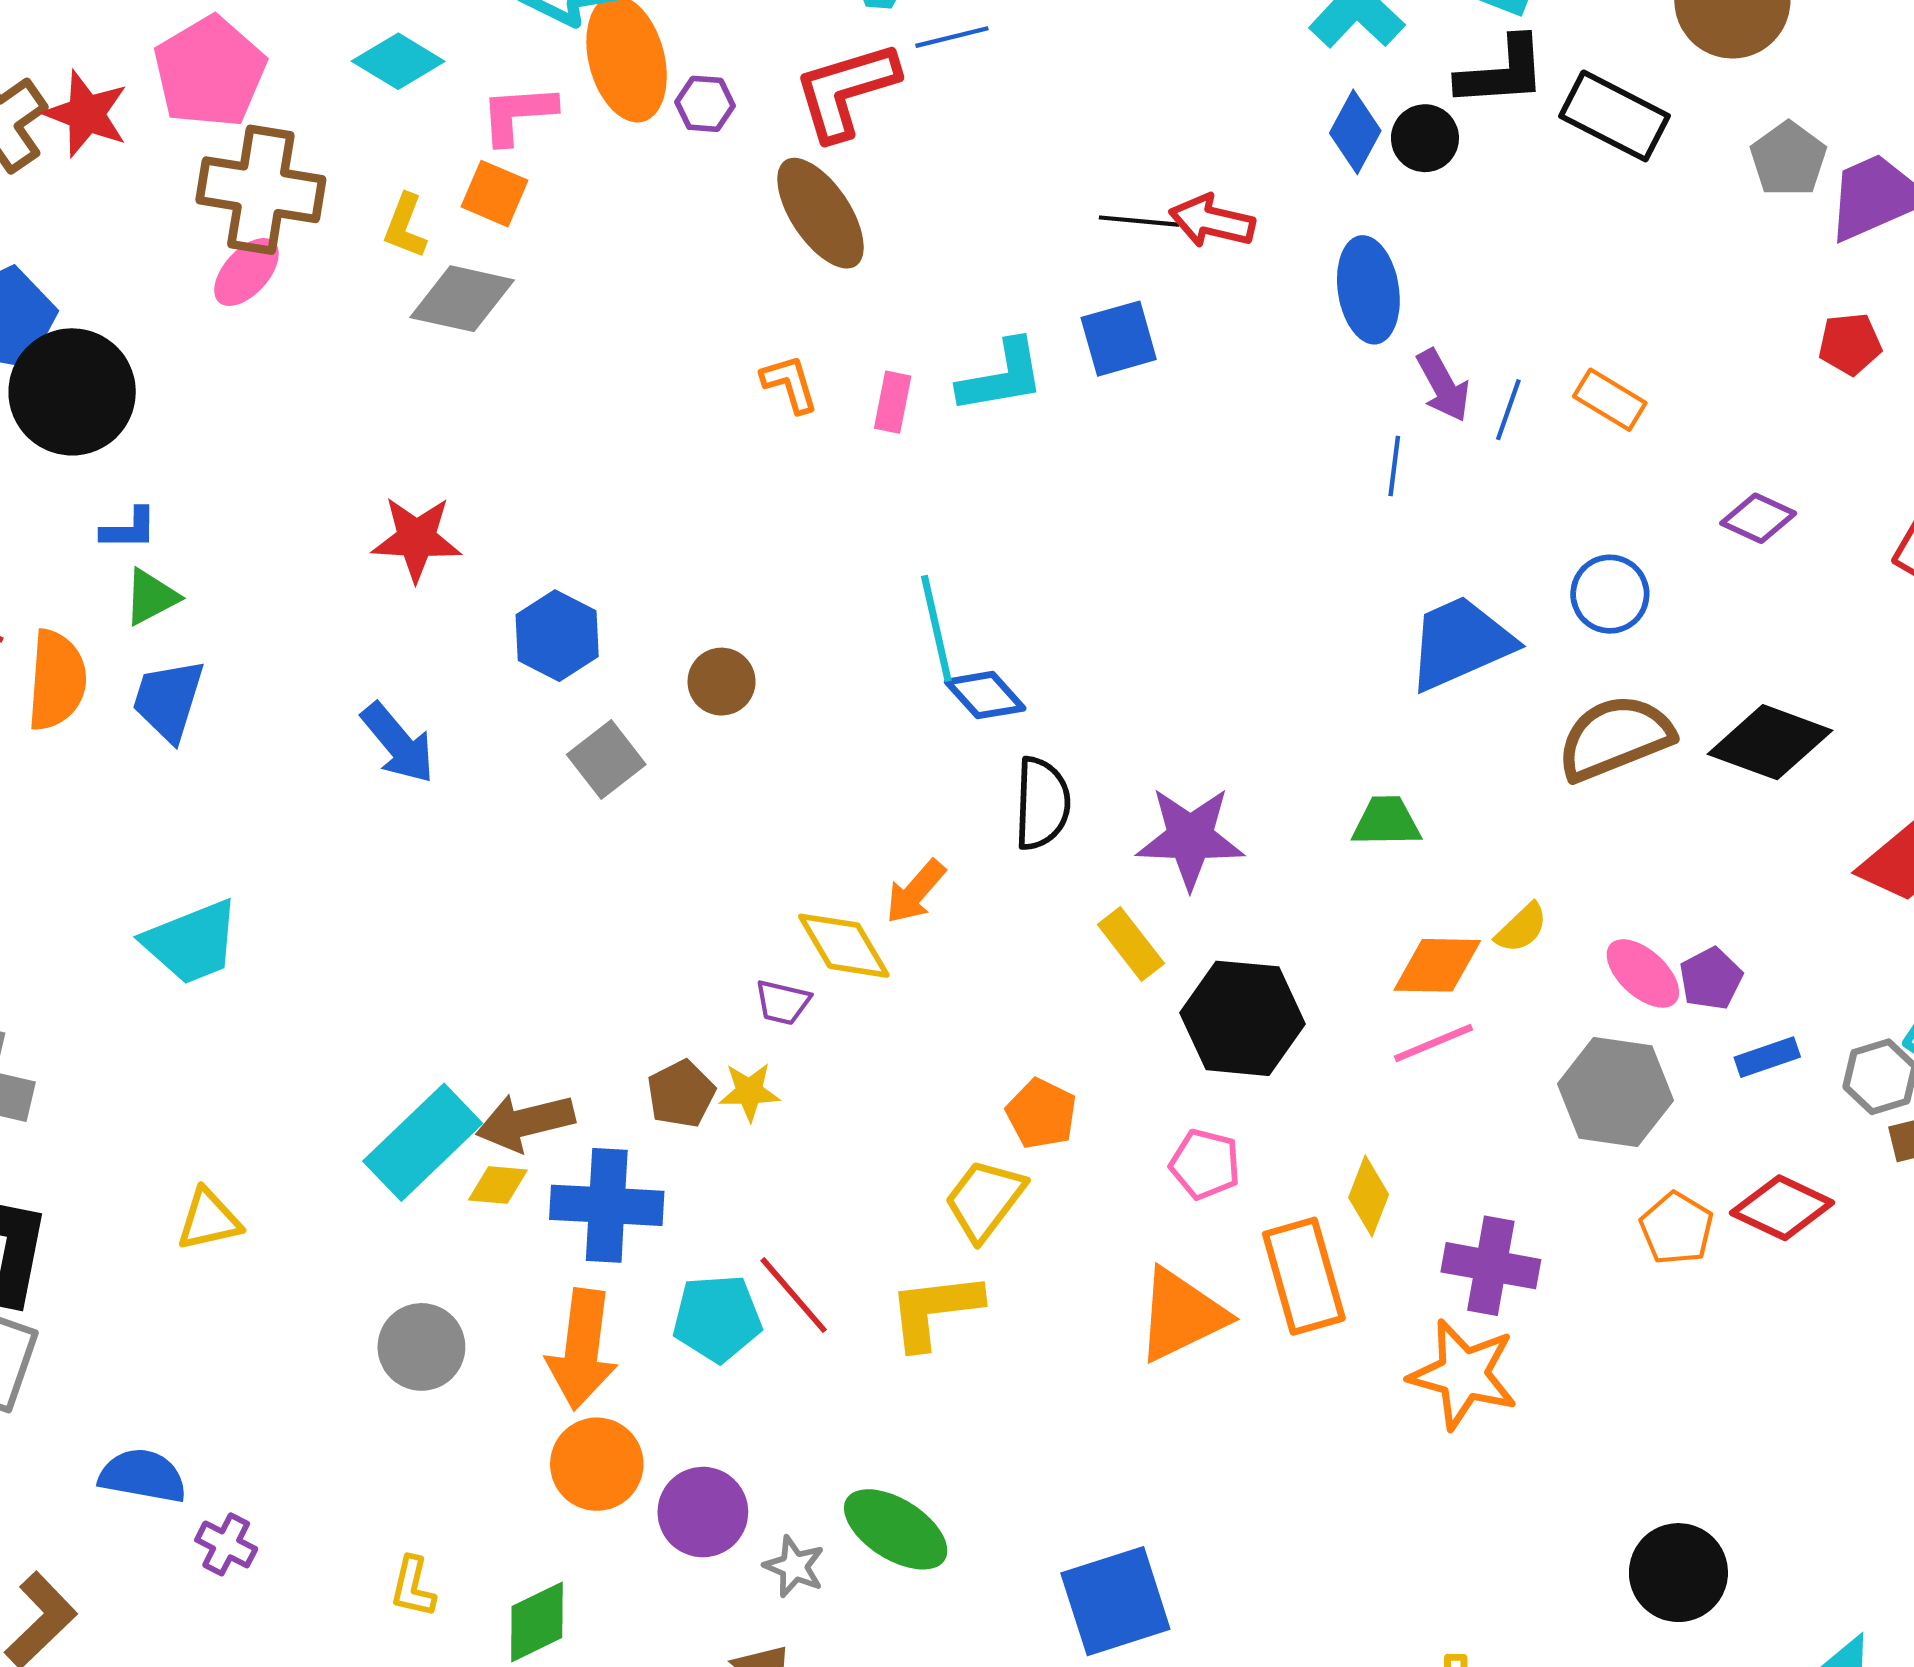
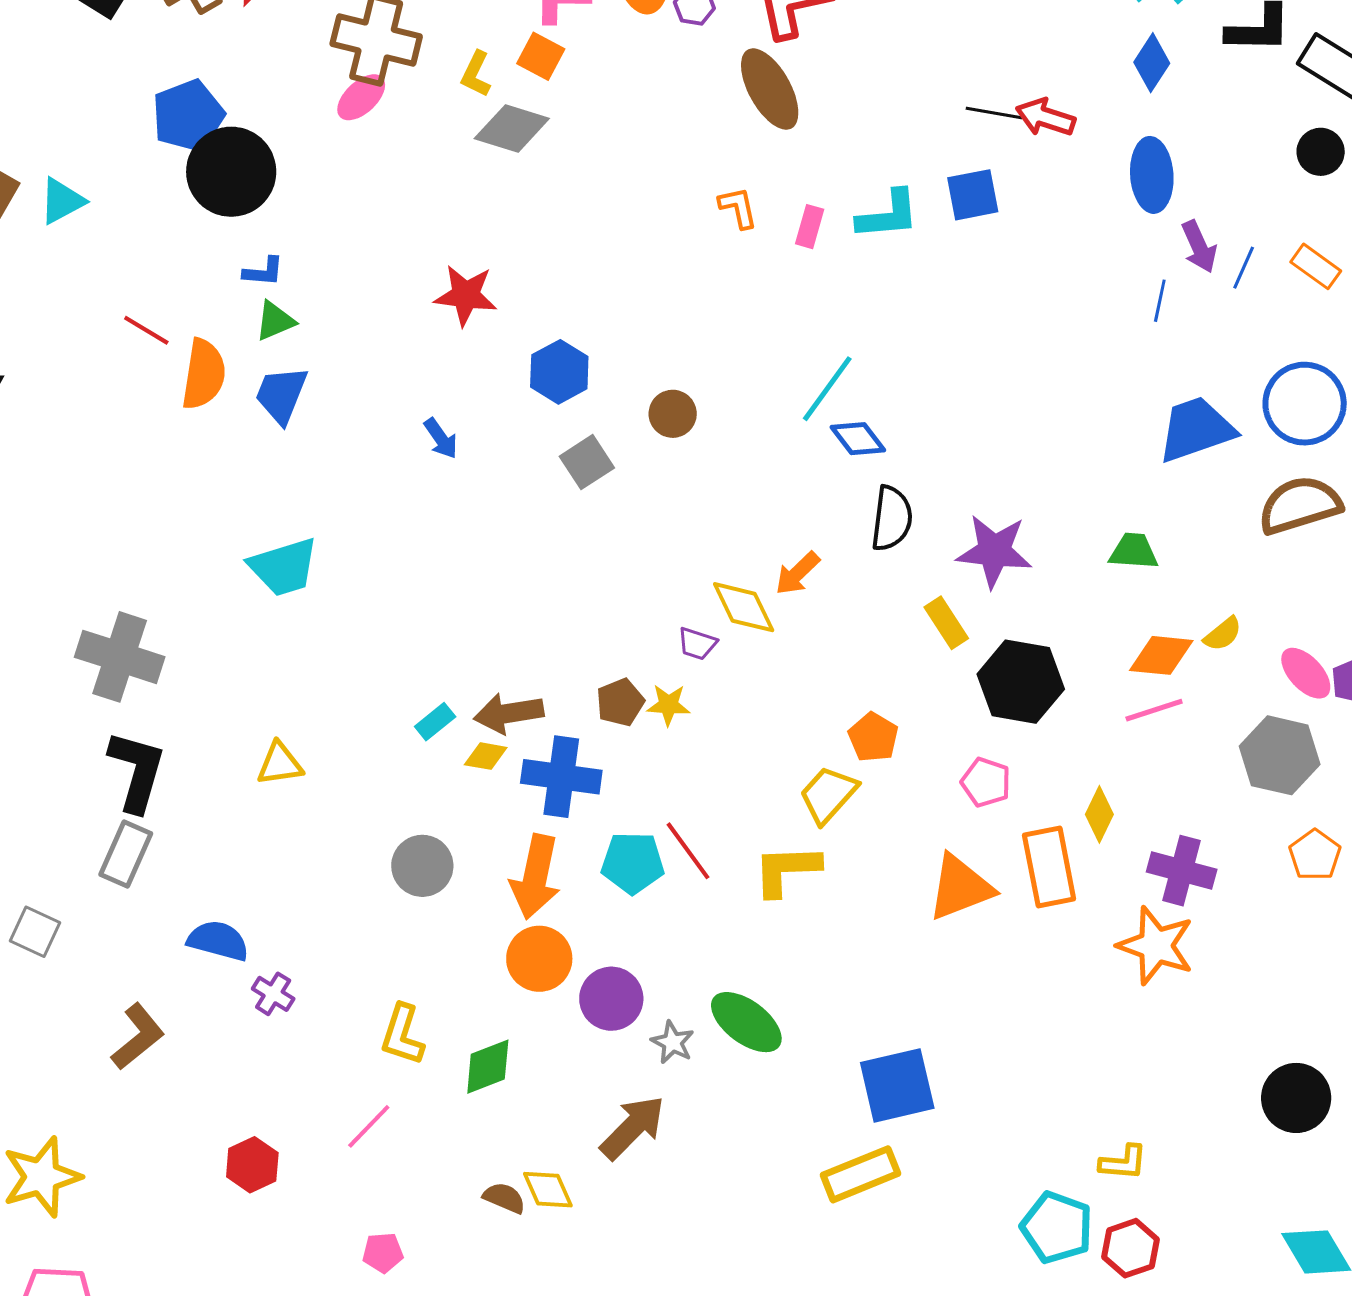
black circle: (1425, 138) -> (1321, 152), moved
blue circle: (1610, 594) -> (1305, 404), size x1.5
cyan line: (936, 628) -> (827, 389), turned 44
blue arrow: (398, 743) -> (441, 438), size x0.7
cyan rectangle: (423, 1142) -> (435, 722), size x0.5
yellow L-shape: (413, 1587) -> (402, 1035), size x1.4

